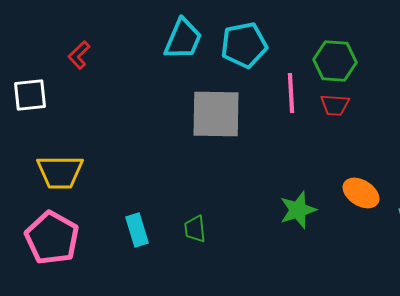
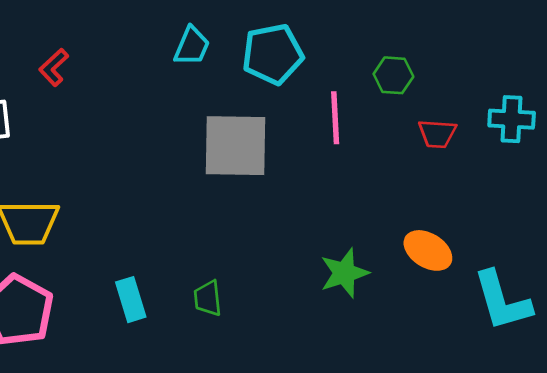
cyan trapezoid: (183, 39) -> (192, 46), size x0.7
green hexagon: (335, 61) -> (393, 75), size x0.7
red trapezoid: (335, 105) -> (437, 134), moved

